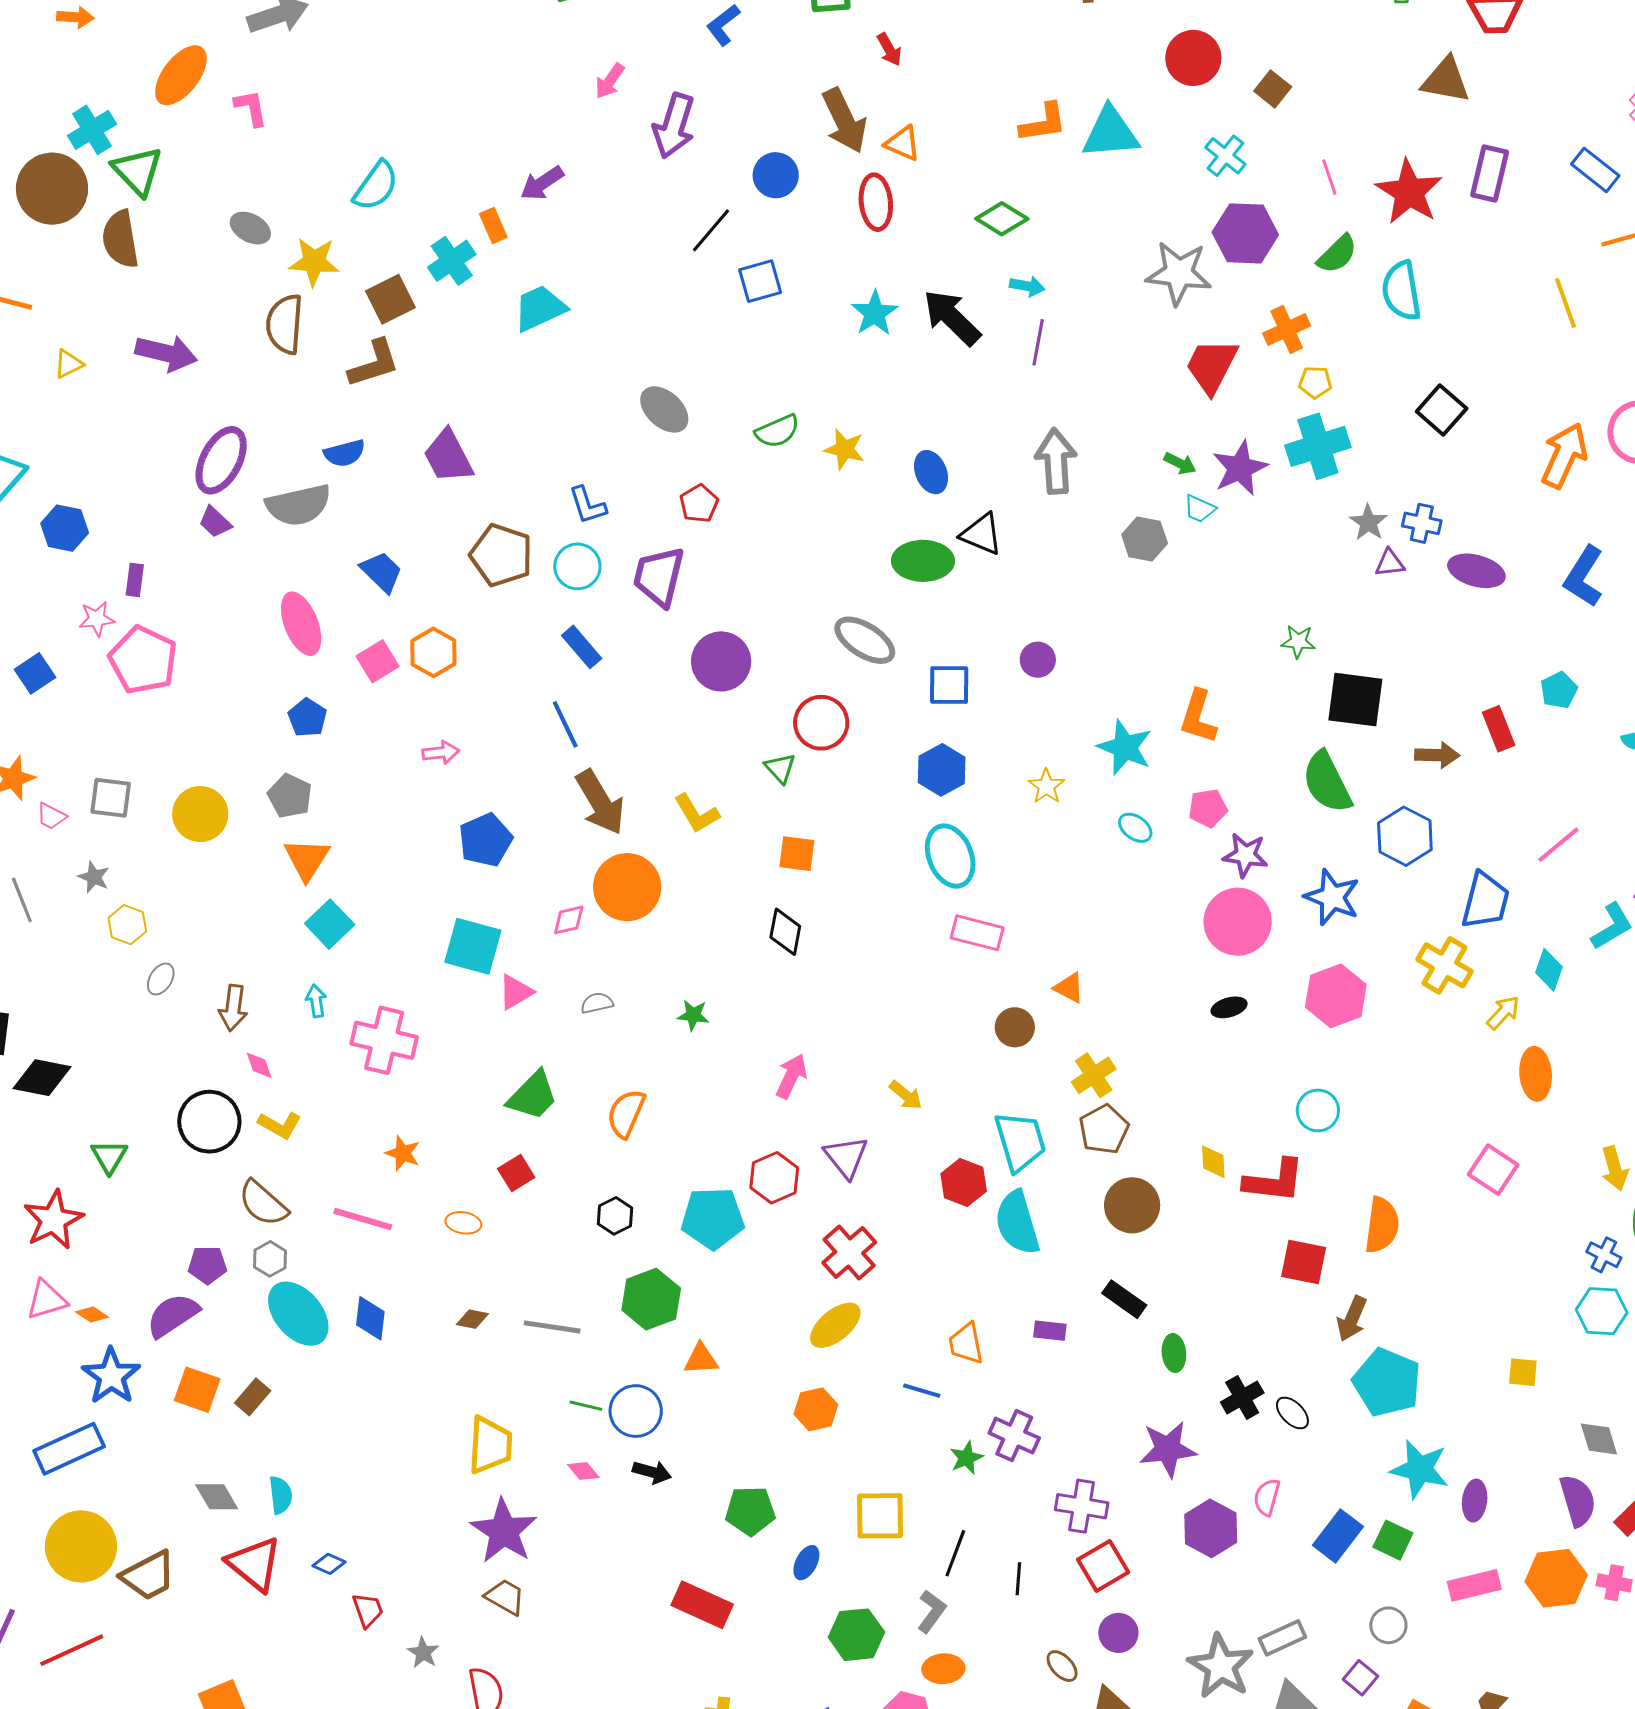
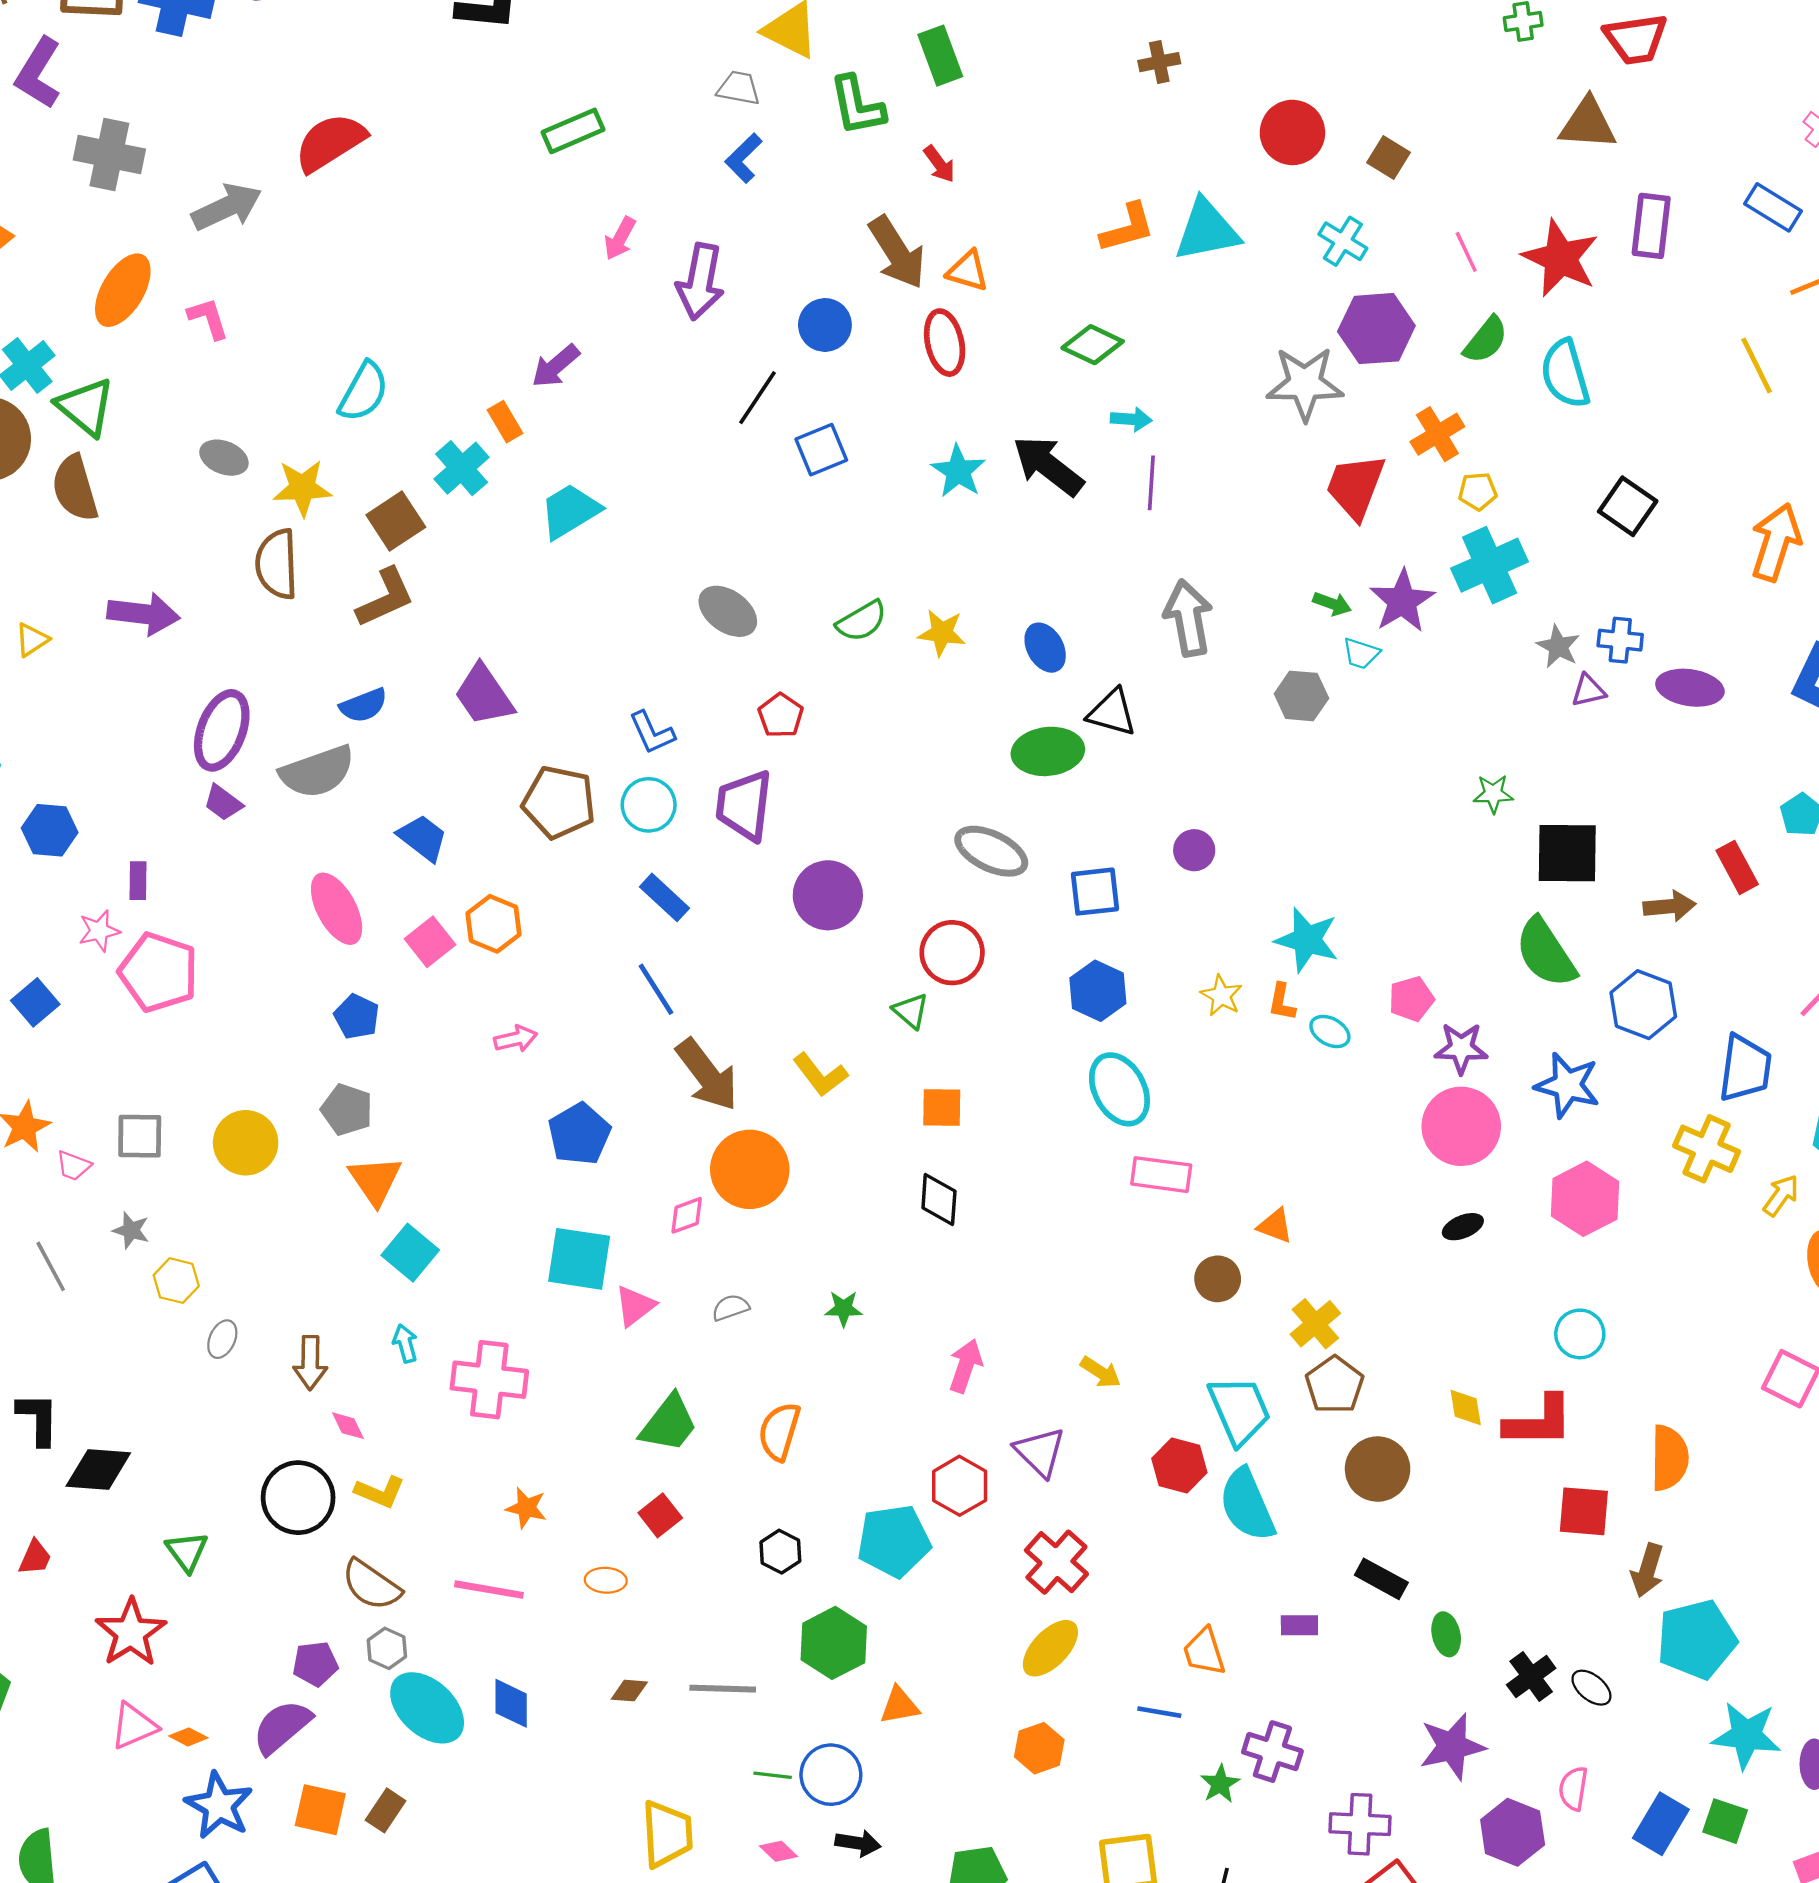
orange L-shape: (1198, 717) -> (1282, 1002), moved, size x0.6
cyan pentagon: (1387, 1382) -> (1697, 1639), turned -30

